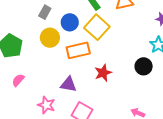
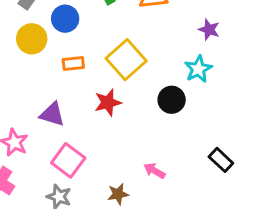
yellow square: (97, 27) -> (126, 60), moved
orange rectangle: (78, 50) -> (73, 64), size x0.6

